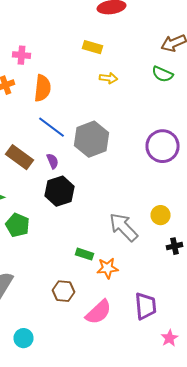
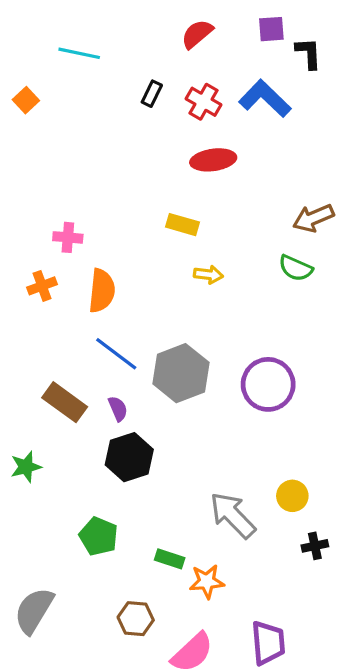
purple circle: (162, 146) -> (268, 384), moved
green pentagon: (18, 225) -> (99, 536), moved

